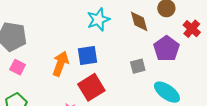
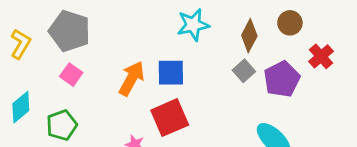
brown diamond: (139, 21) -> (249, 36), turned 35
gray square: (138, 66) -> (244, 71), moved, turned -35

